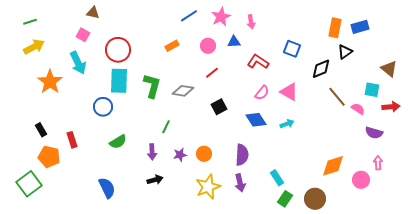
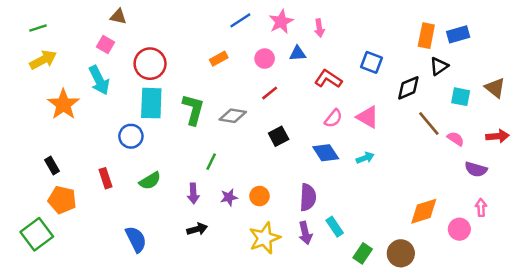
cyan square: (372, 90) -> (461, 97), moved
red rectangle: (72, 140) -> (105, 178), moved
cyan rectangle: (277, 178) -> (335, 227), moved

